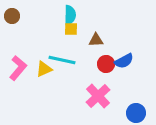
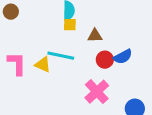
pink L-shape: (18, 68) -> (17, 64), turned -40
yellow triangle: (44, 69) -> (43, 65), turned 48

